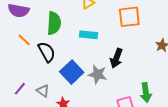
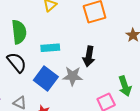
cyan rectangle: (88, 35) -> (50, 48), moved

